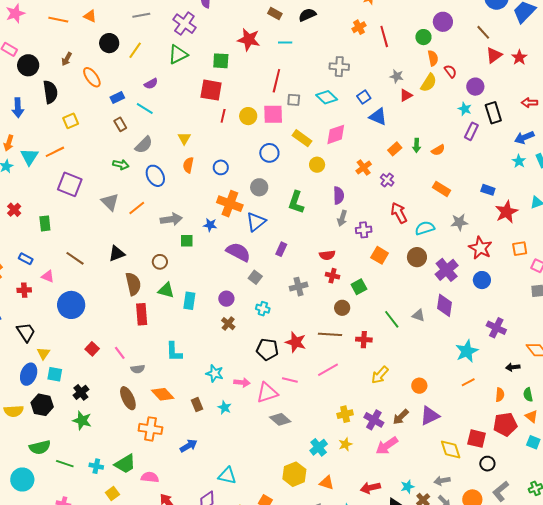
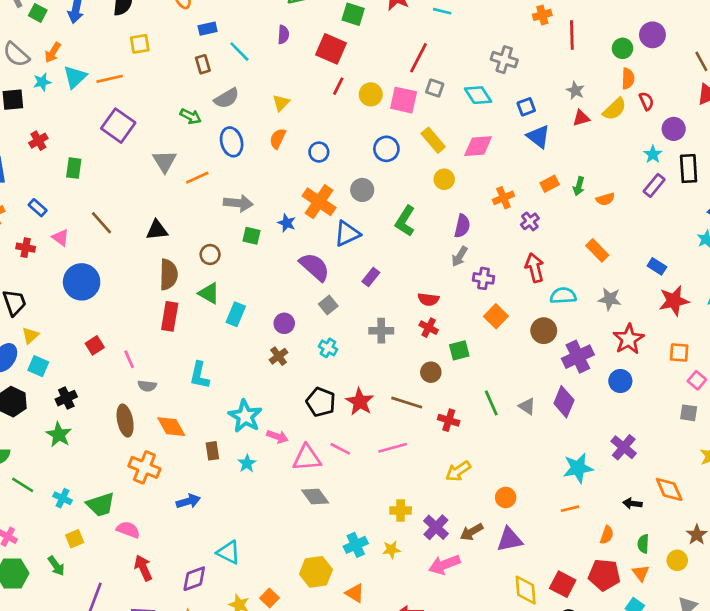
purple semicircle: (151, 84) -> (283, 35), moved, turned -72
cyan star: (215, 373) -> (245, 416), size x1.4

